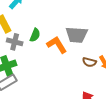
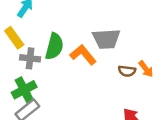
green semicircle: (35, 35) -> (54, 46), size x1.5

